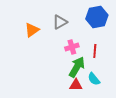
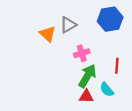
orange triangle: (32, 30) -> (48, 34), moved, turned -42
red line: (95, 51) -> (117, 66), moved

